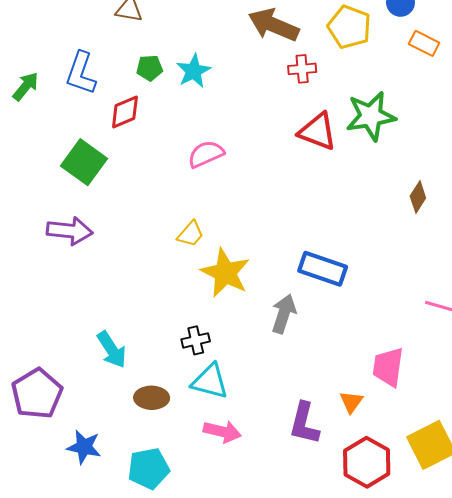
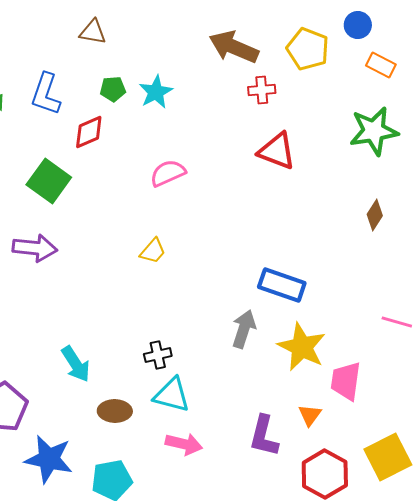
green star: (371, 116) -> (374, 131), moved
yellow star: (225, 273) -> (302, 347), moved
blue star: (84, 447) -> (49, 459), size x1.4

